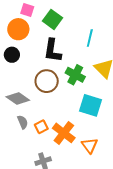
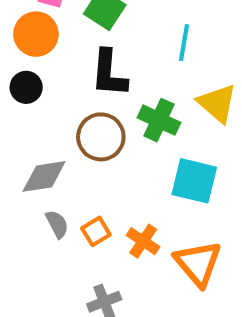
gray diamond: (18, 98) -> (44, 176), turned -40
orange cross: (64, 133) -> (143, 241), size x0.7
orange triangle: (90, 145) -> (198, 263), size x1.4

